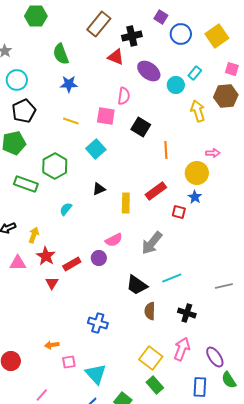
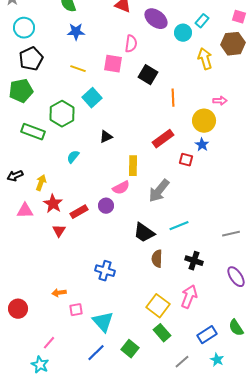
cyan square: (96, 149) -> (92, 98), moved
yellow rectangle: (126, 203) -> (133, 166), moved
purple ellipse: (215, 357) -> (236, 277), moved
blue rectangle: (200, 387) -> (207, 335), turned 54

